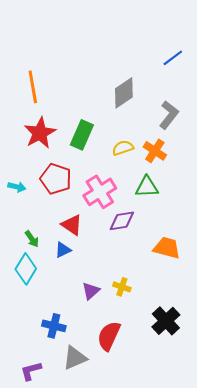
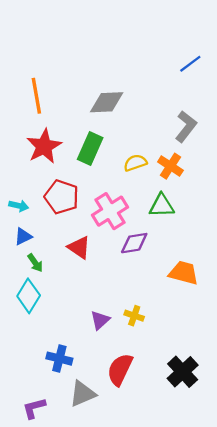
gray diamond: (124, 93) -> (107, 102), moved, turned 32
blue triangle: (63, 250) -> (23, 236), moved
black cross: (166, 321) -> (183, 372), moved

